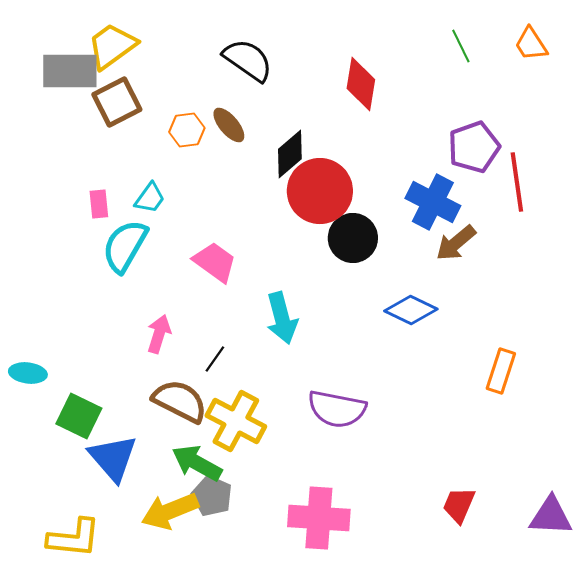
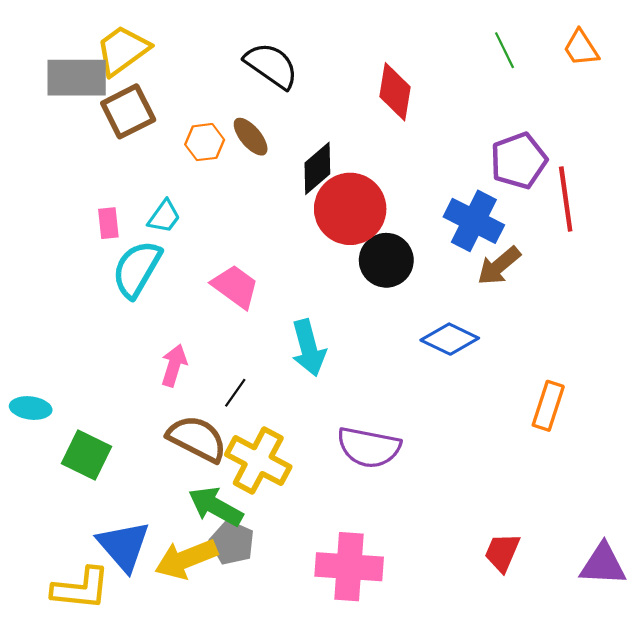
blue triangle: (113, 458) -> (124, 546), moved

